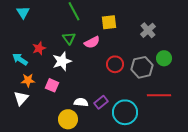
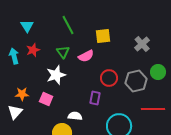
cyan triangle: (23, 12) -> (27, 26), moved
red star: (39, 48) -> (33, 50), moved
cyan arrow: (20, 59) -> (14, 56), moved, turned 42
purple rectangle: (101, 102) -> (95, 98), moved, turned -40

